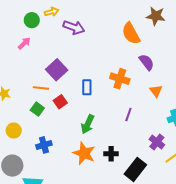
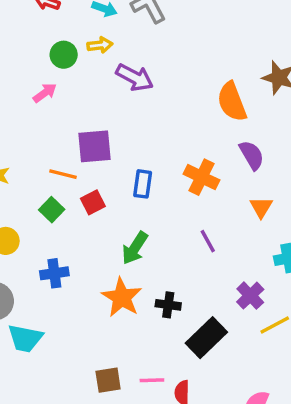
purple square: (57, 70) -> (95, 146), turned 30
purple line: (128, 114) -> (208, 241), turned -56

